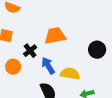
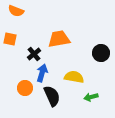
blue arrow: (48, 66) -> (42, 73), moved, turned 48
orange circle: (13, 67) -> (25, 88), moved

